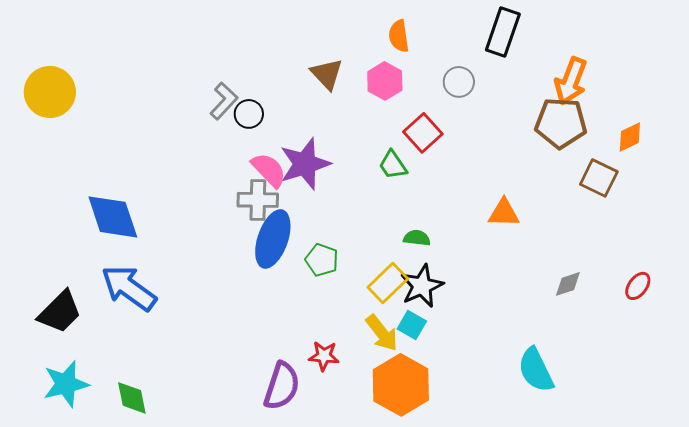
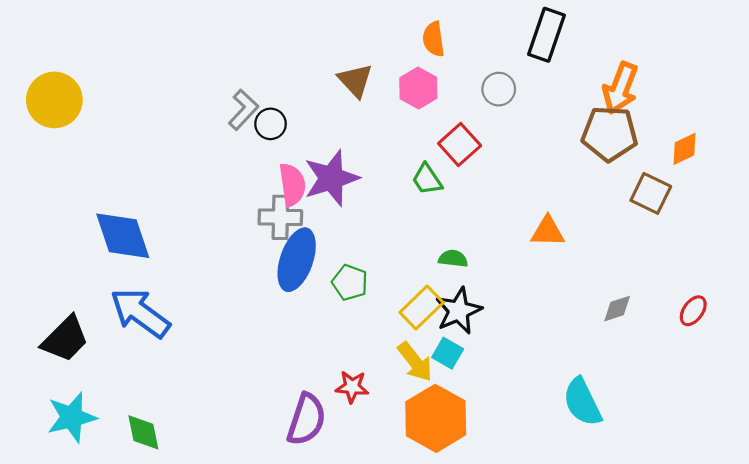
pink semicircle: (269, 170) -> (292, 185), turned 36

